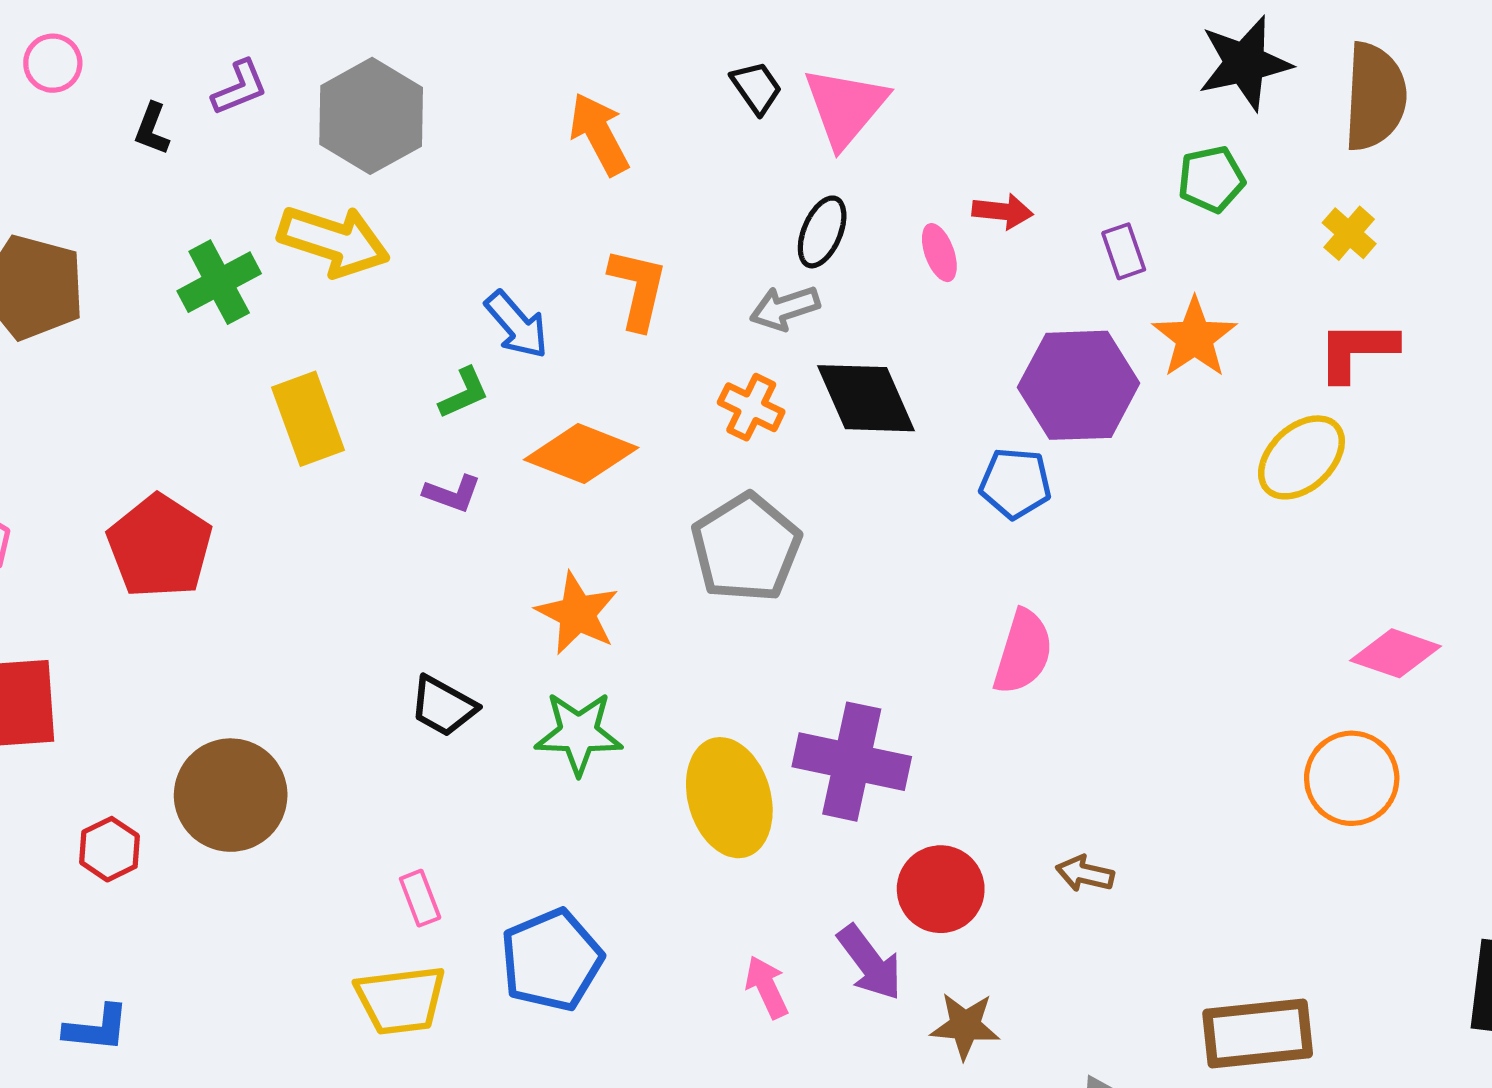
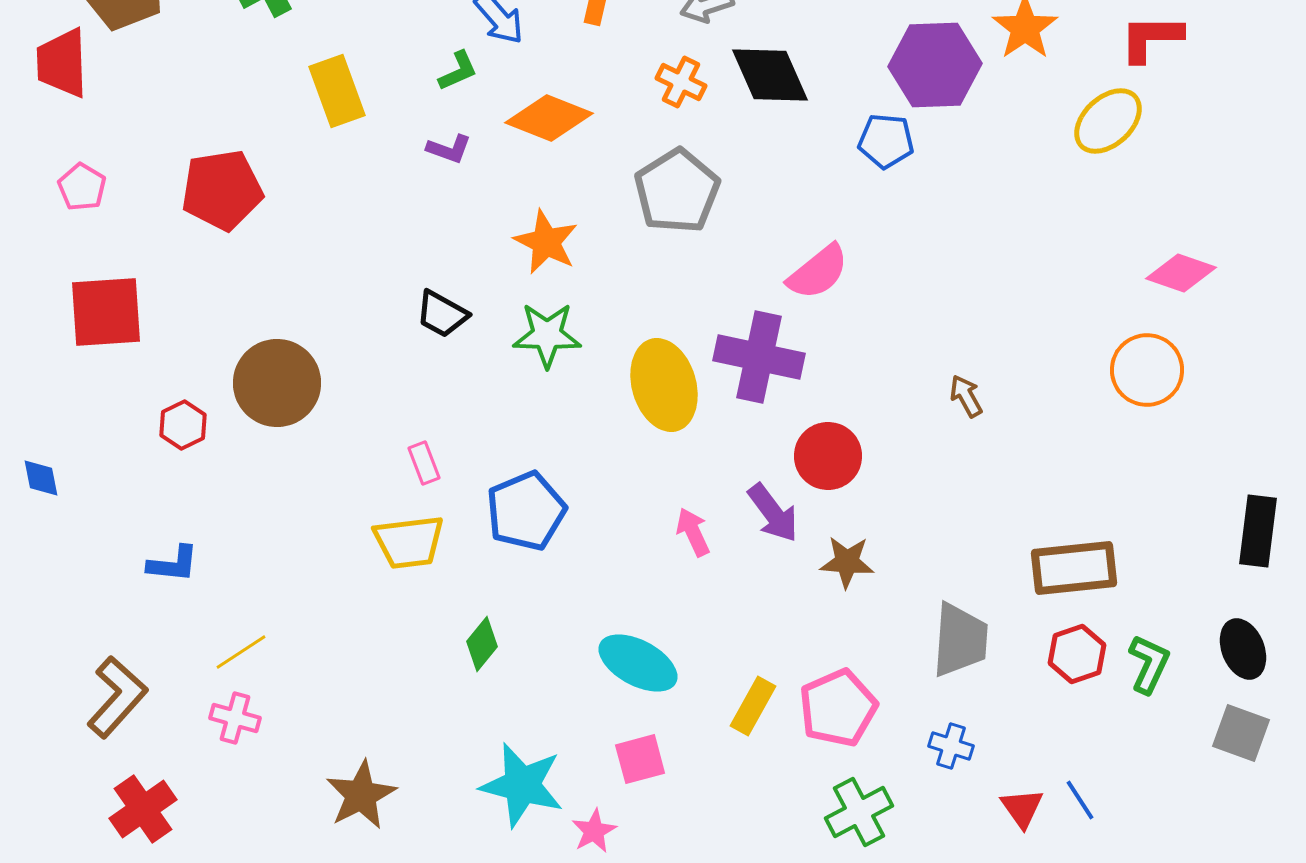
red pentagon: (160, 546) -> (222, 190), turned 30
pink semicircle: (1023, 652) -> (818, 272), moved, turned 34
brown arrow: (1085, 874) -> (966, 396), moved, turned 48

